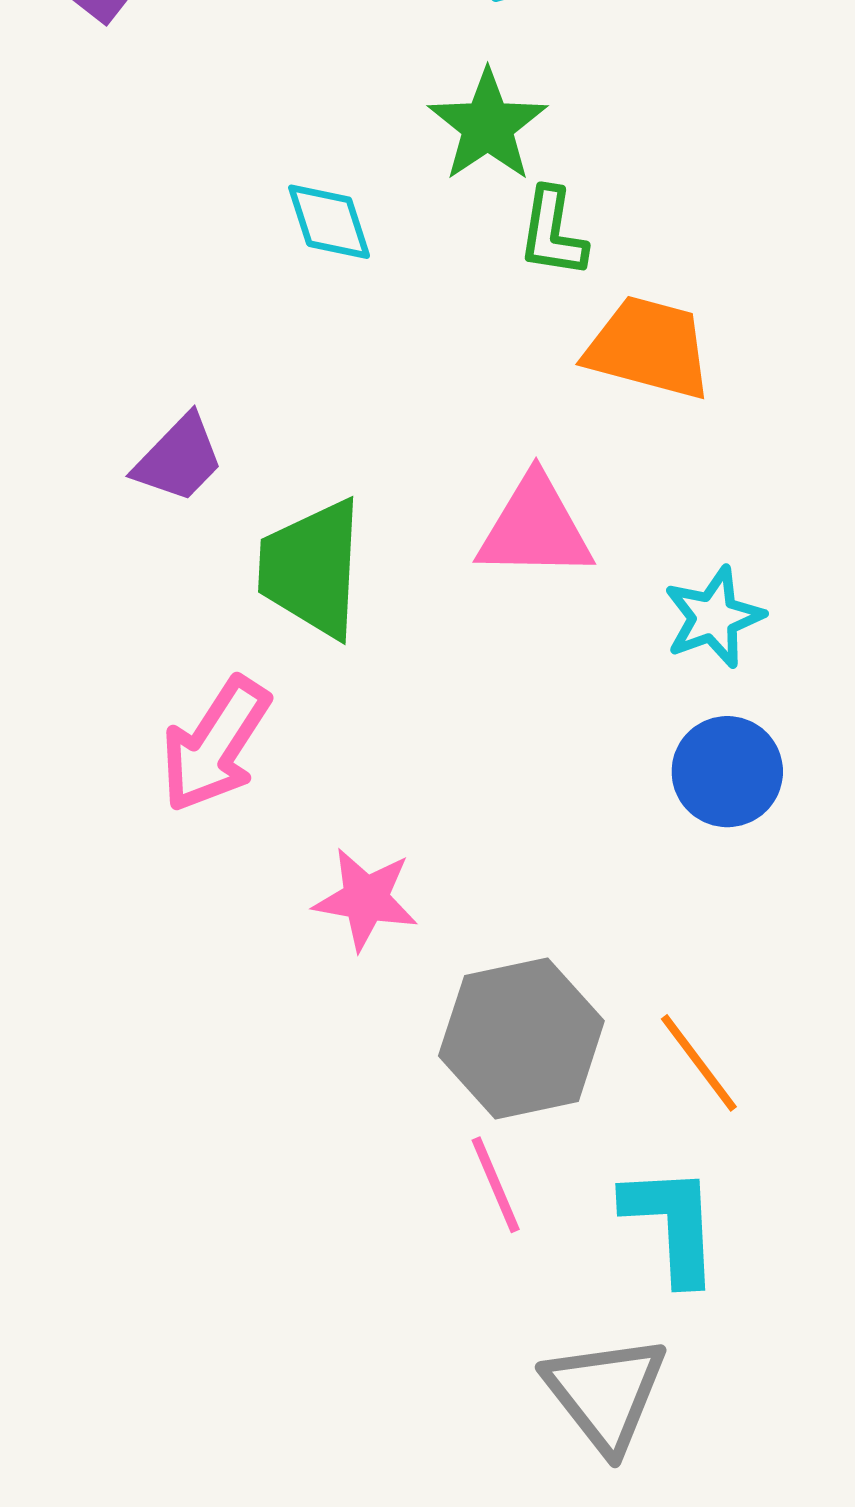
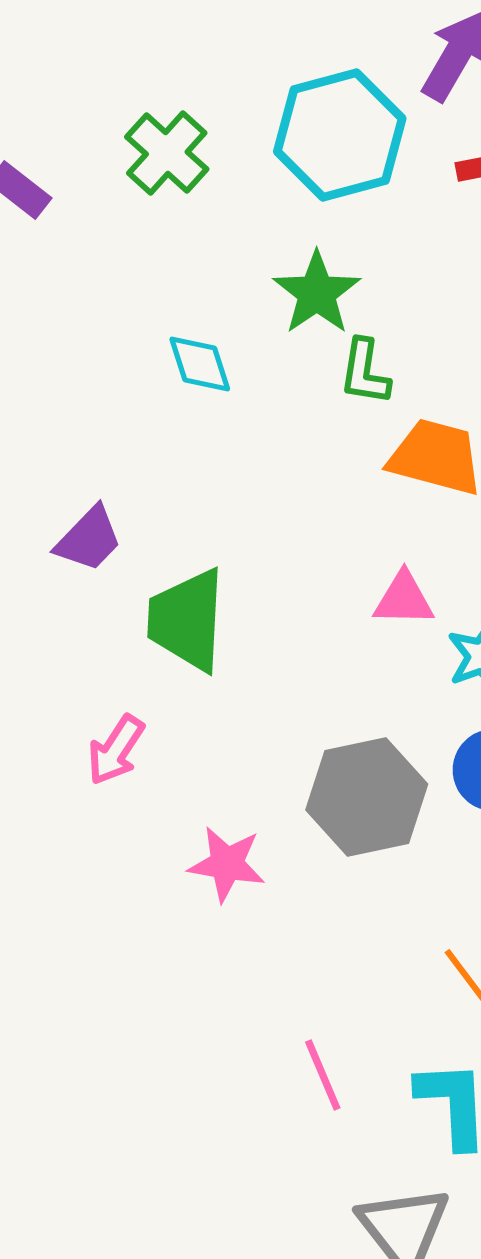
pink triangle: (535, 528) -> (404, 599), moved, size x0.7
pink arrow: (215, 745) -> (116, 750), size x0.7
gray hexagon: (521, 1038) -> (367, 797), moved

